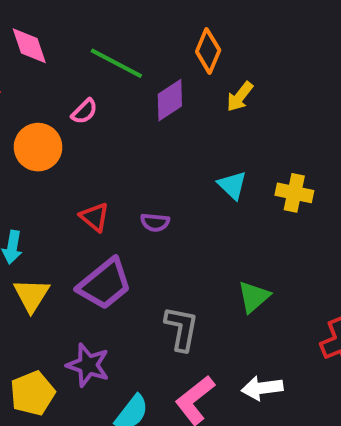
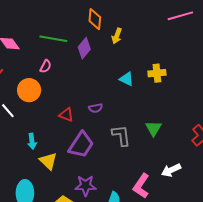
gray L-shape: (181, 329) -> (121, 135), moved

